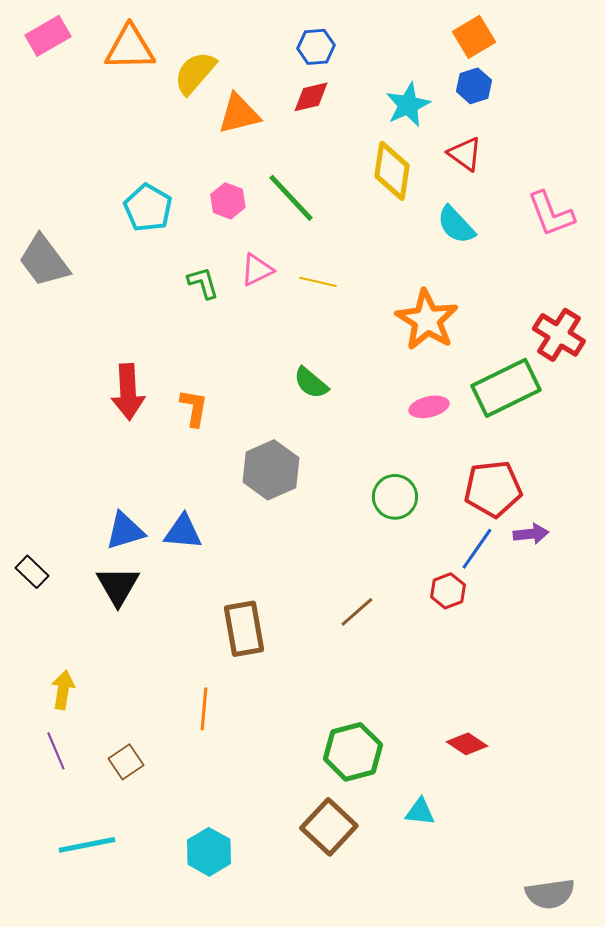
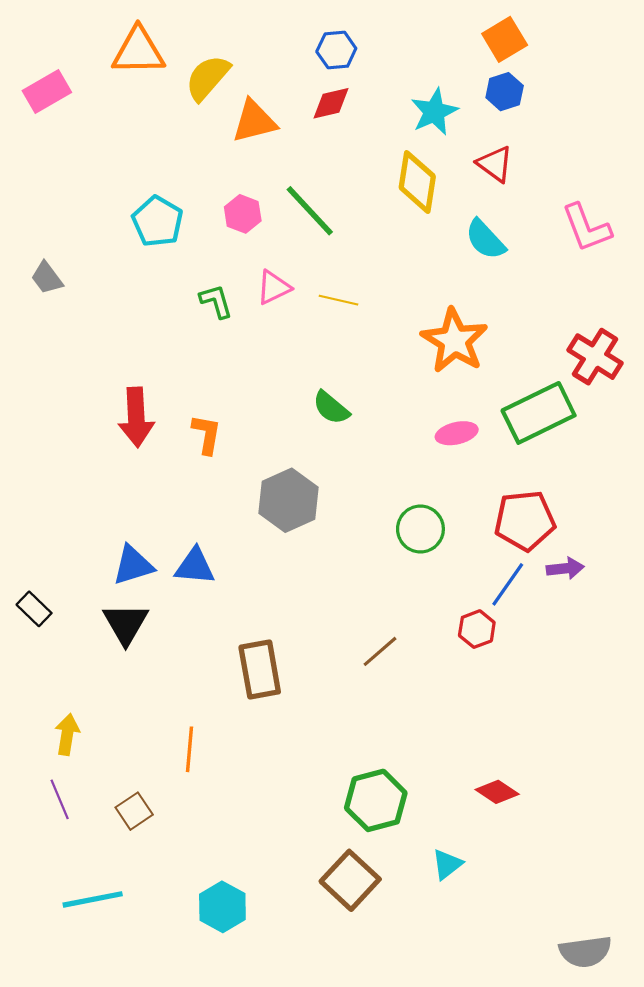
pink rectangle: (48, 36) -> (47, 92), moved
gray trapezoid: (44, 261) -> (47, 278), size x0.6
orange line: (204, 709) -> (189, 749), moved
cyan triangle: (420, 812) -> (447, 864), turned -44

